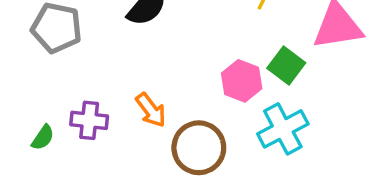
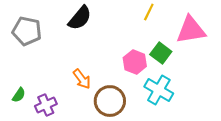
purple cross: (89, 120) -> (46, 105), moved, turned -30
cyan cross: (283, 129) -> (159, 90), turned -32

